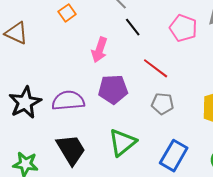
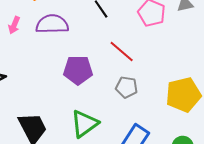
pink arrow: (99, 50) -> (14, 25), moved, size x0.7
purple semicircle: (68, 101) -> (52, 24), moved

